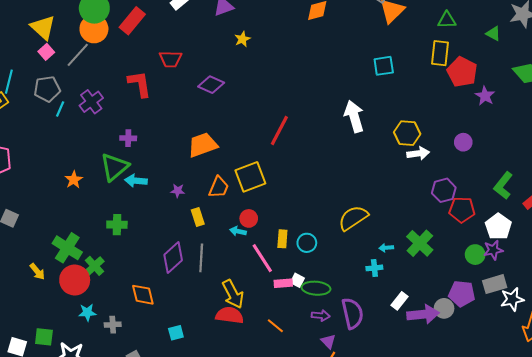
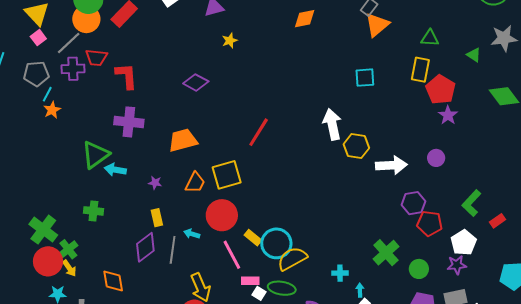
red trapezoid: (170, 59) -> (96, 58), moved
purple star: (485, 96) -> (448, 115), moved
purple cross: (91, 102) -> (73, 69), moved, turned 30
yellow hexagon: (407, 133) -> (356, 146), moved
purple cross: (128, 138) -> (129, 122), moved, size x1.8
white arrow: (418, 153) -> (391, 165), size x1.4
orange star: (74, 180) -> (52, 110), moved
yellow rectangle: (198, 217) -> (157, 218), moved
red circle: (249, 218) -> (222, 215), size x1.8
yellow semicircle: (353, 218) -> (292, 259), moved
cyan arrow: (238, 231) -> (192, 234), moved
yellow rectangle: (282, 239) -> (253, 238), turned -60
cyan circle: (307, 243) -> (276, 243), size x1.6
cyan arrow: (386, 248) -> (360, 290), moved, turned 88
green circle: (475, 255) -> (419, 269), moved
yellow arrow: (37, 272) -> (69, 268), moved
white square: (297, 280) -> (259, 293), moved

